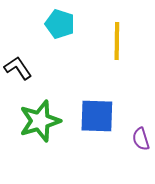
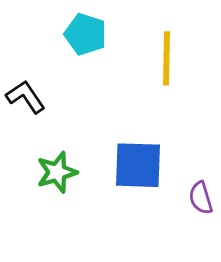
green star: (40, 121) -> (57, 172), size x0.7

